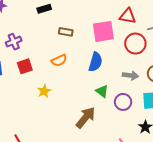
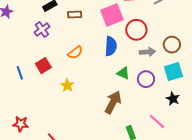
brown rectangle: (66, 32) -> (75, 14), moved
purple cross: (14, 42) -> (42, 30), moved
red circle: (135, 44) -> (136, 30), moved

